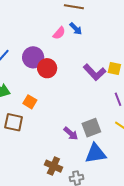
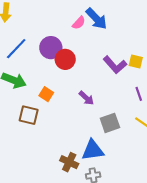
blue arrow: (76, 29) -> (96, 19), size x1.6
purple arrow: (71, 133) -> (86, 98), moved
blue triangle: (96, 153) -> (93, 150), moved

